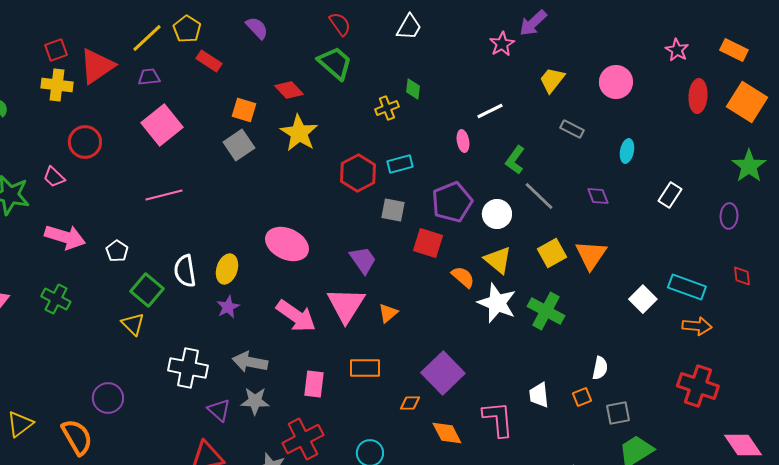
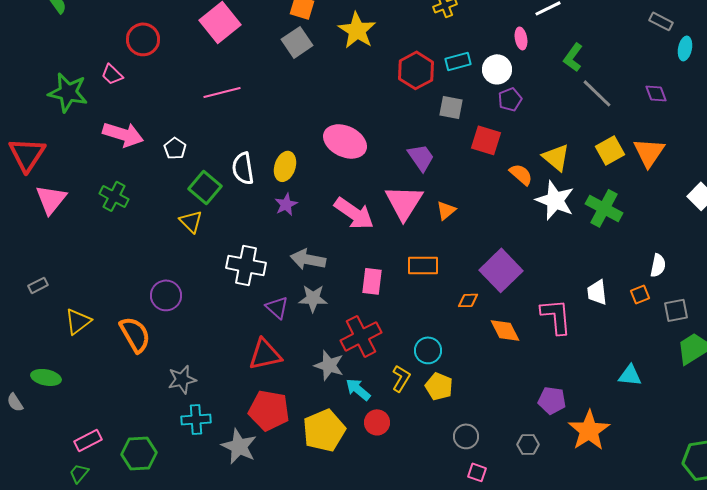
gray rectangle: (572, 129) -> (661, 21), moved
purple pentagon: (452, 202) -> (510, 99), size x0.6
white circle: (497, 214) -> (497, 69), moved

